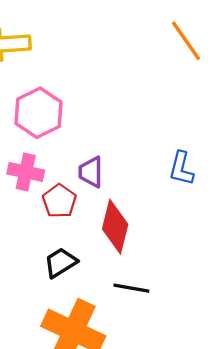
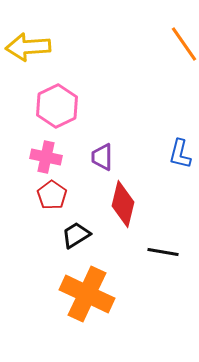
red pentagon: (59, 201) -> (52, 195), moved
black line: (131, 288) -> (163, 252), moved

